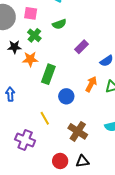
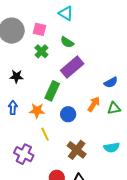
green semicircle: (59, 24) -> (67, 42), turned 48
black star: (14, 47) -> (16, 76), moved
purple rectangle: (81, 47) -> (72, 67), moved, size x1.6
orange star: (30, 59) -> (37, 111), moved

